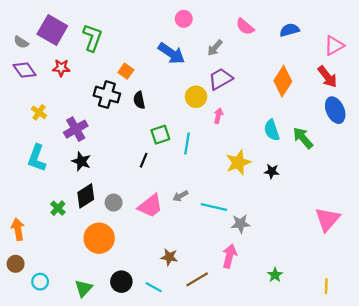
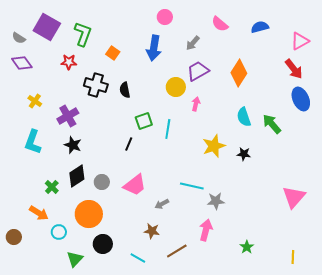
blue arrow: (171, 53) -> (154, 48), turned 65
red star: (61, 68) -> (69, 62), moved
orange square: (126, 71) -> (113, 53), moved
orange diamond: (283, 81) -> (239, 73), moved
gray arrow: (180, 196) -> (162, 204), moved
orange arrow: (18, 229) -> (39, 213), moved, turned 132
cyan circle: (40, 282) -> (59, 232), moved
black circle: (121, 282) -> (103, 244), moved

